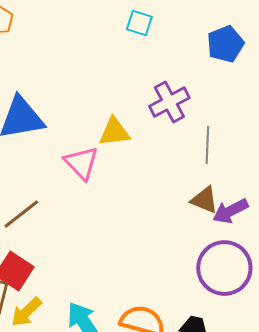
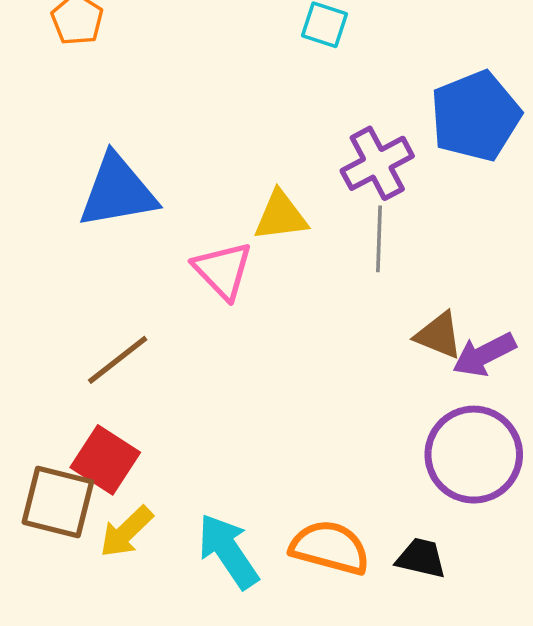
blue pentagon: (225, 44) -> (475, 116), moved, size x1.4
gray line: (207, 145) -> (379, 239), moved

